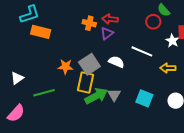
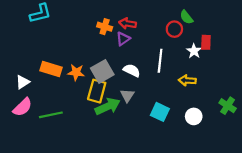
orange rectangle: (41, 32) -> (51, 69), moved
white line: (142, 51) -> (160, 61), turned 70
green line: (44, 93) -> (51, 115), moved
gray triangle: (114, 95) -> (127, 95), moved
pink semicircle: (16, 113) -> (23, 107), moved

